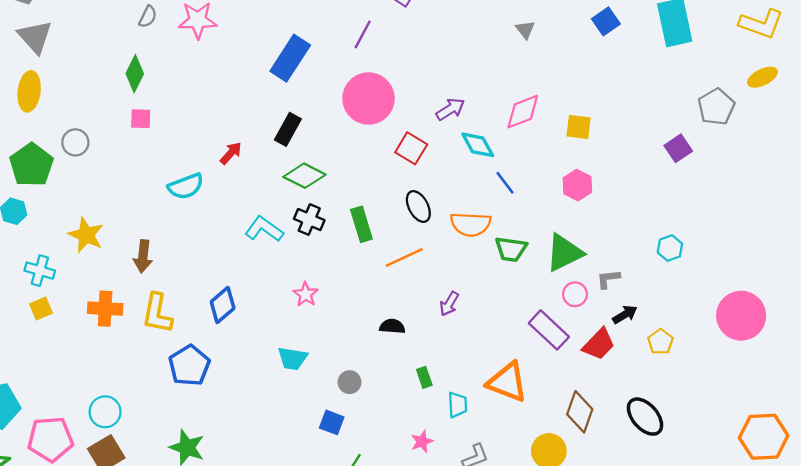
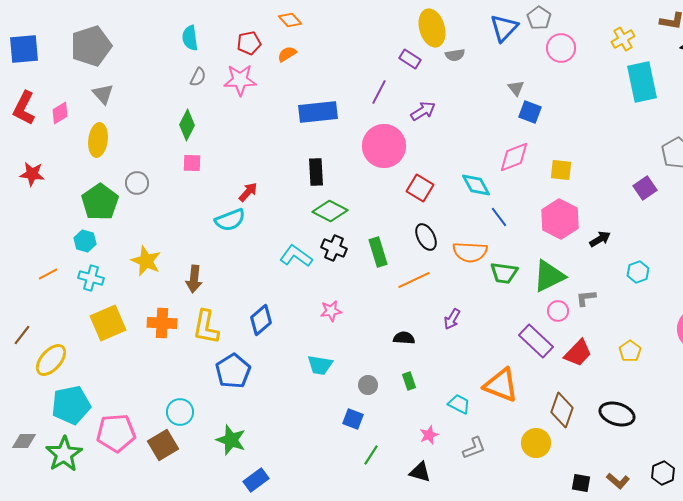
blue square: (606, 21) -> (530, 112), moved, turned -35
gray triangle: (35, 37) -> (103, 94), size x0.7
blue rectangle: (290, 58) -> (318, 112), turned 51
purple arrow: (450, 109) -> (423, 111), moved
black rectangle: (288, 129) -> (316, 172), turned -32
red arrow: (231, 153) -> (248, 192), moved
pink hexagon: (577, 185) -> (560, 219), size x1.5
cyan cross: (40, 271) -> (91, 278), moved
pink star: (306, 294) -> (331, 311), turned 30
yellow square: (41, 309) -> (108, 323), size x1.8
black arrow: (625, 314) -> (600, 239), moved
green rectangle: (424, 377) -> (409, 381), moved
cyan trapezoid: (458, 405) -> (459, 404), turned -60
cyan circle: (105, 412) -> (180, 412), moved
black ellipse: (645, 417) -> (617, 414), turned -32

